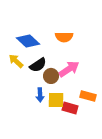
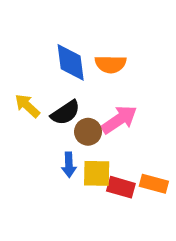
blue diamond: (28, 41) -> (71, 62), moved, turned 40
orange rectangle: (88, 96) -> (154, 184), moved

